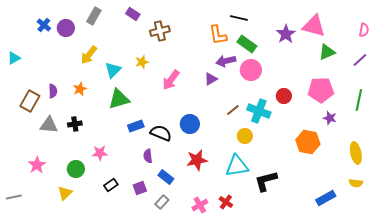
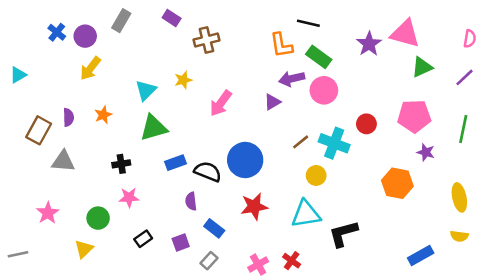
yellow arrow: (89, 55) -> (90, 68), moved
black cross: (75, 124) -> (121, 164), moved
blue circle: (190, 124) -> (245, 160), size x1.4

